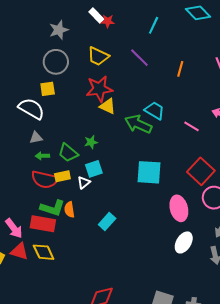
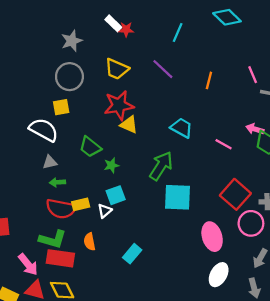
green arrow: (138, 124) -> (161, 166), moved, turned 100
green trapezoid: (68, 153) -> (90, 147), moved
green L-shape: (52, 208) -> (53, 239), moved

